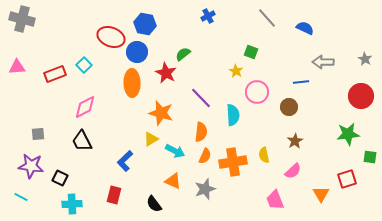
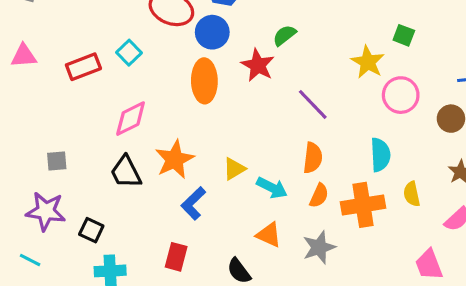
green square: (251, 52) -> (404, 35), moved
yellow star: (236, 71) -> (368, 62), size x1.5
orange star: (161, 113) -> (175, 159), moved, turned 30
cyan semicircle: (233, 115) -> (380, 155), moved

